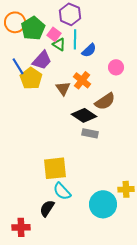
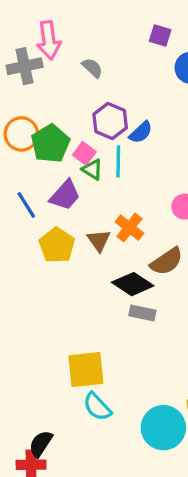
blue semicircle: (89, 50) -> (141, 132), moved
yellow pentagon: (31, 78) -> (57, 245), moved
black semicircle: (47, 208) -> (41, 444), moved

